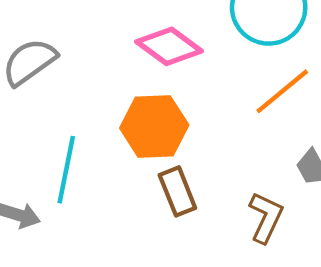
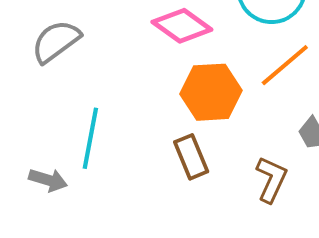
orange hexagon: (154, 126) -> (211, 92), moved

